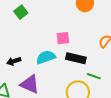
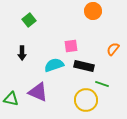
black arrow: (14, 61) -> (22, 53), moved, turned -72

